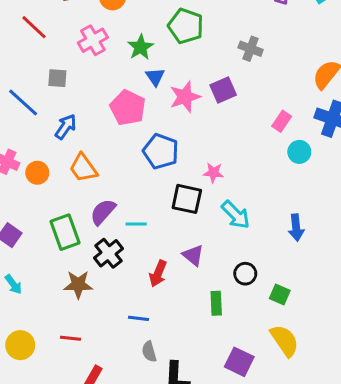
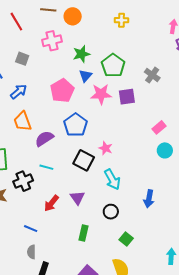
green pentagon: (186, 26) -> (113, 65), moved
purple semicircle: (103, 212) -> (44, 139), moved
black circle: (245, 274) -> (111, 212), moved

